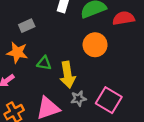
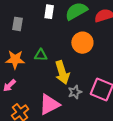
gray rectangle: (27, 26) -> (17, 24), moved, turned -48
green triangle: (44, 63) -> (41, 55), moved

